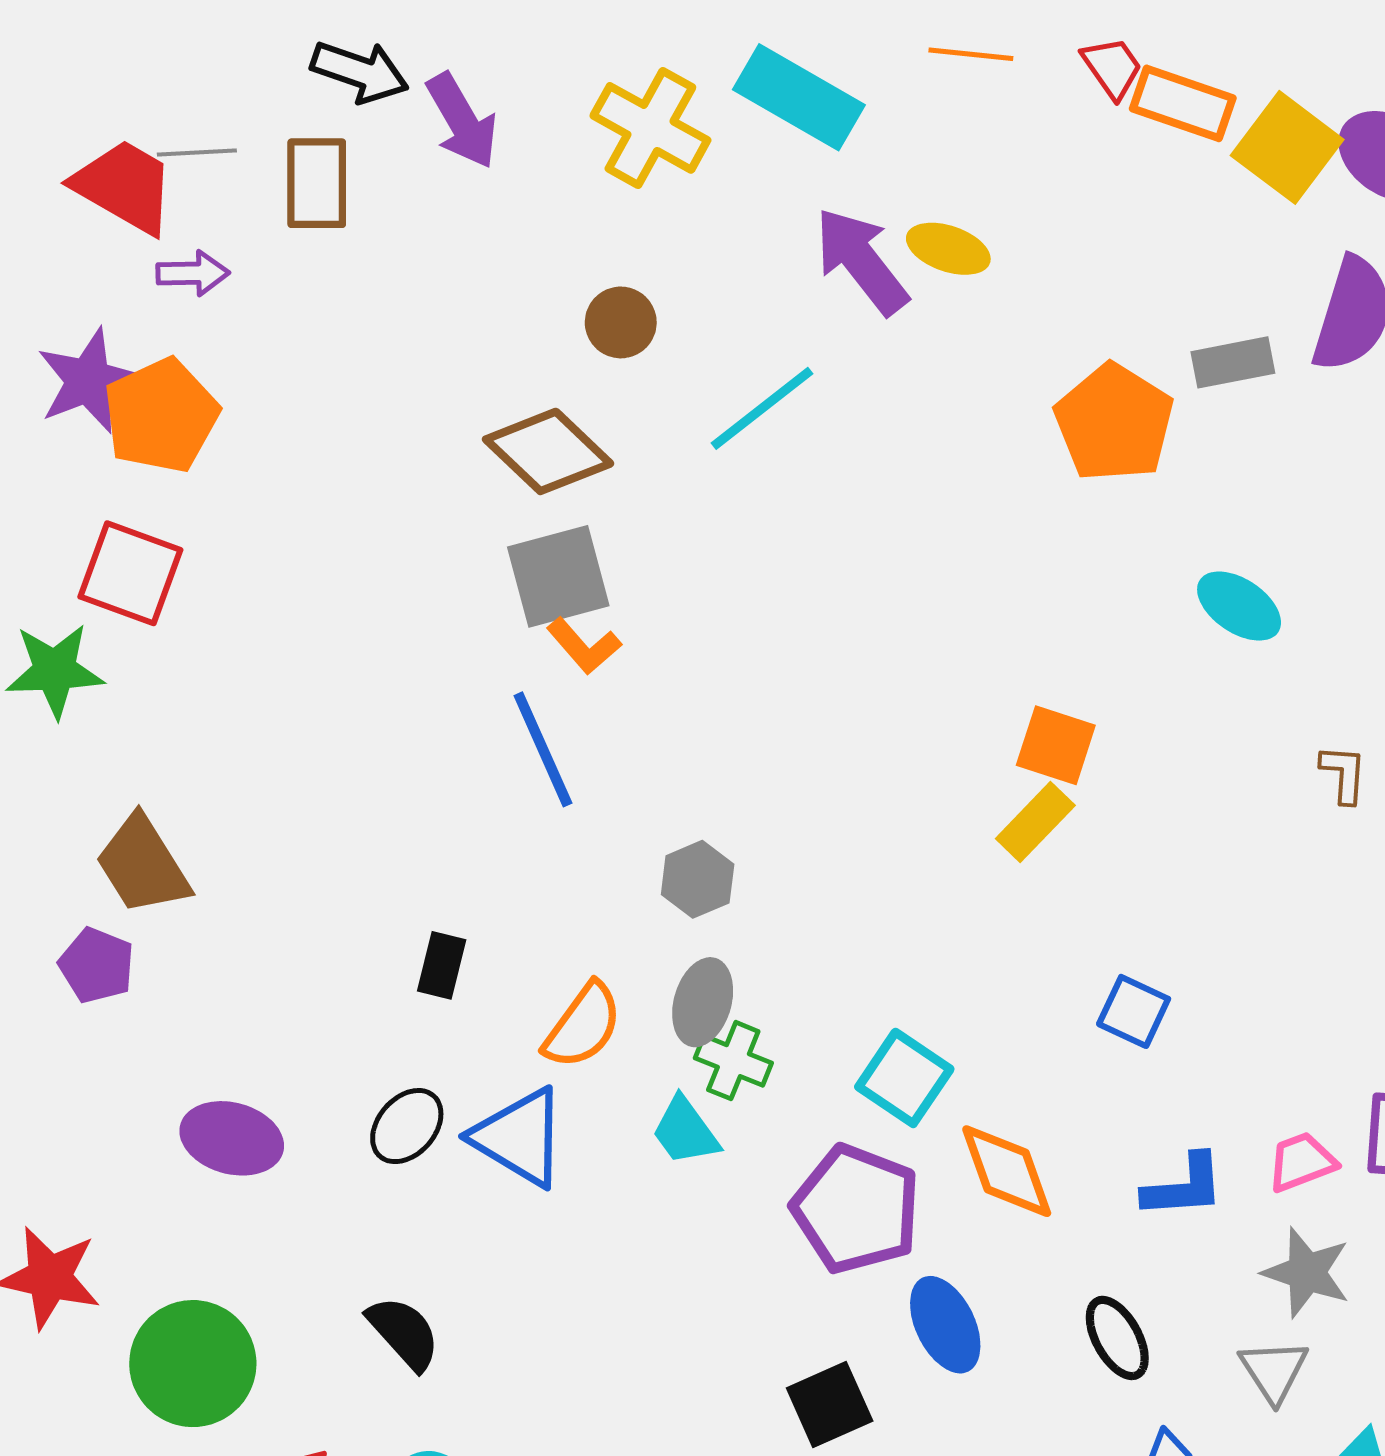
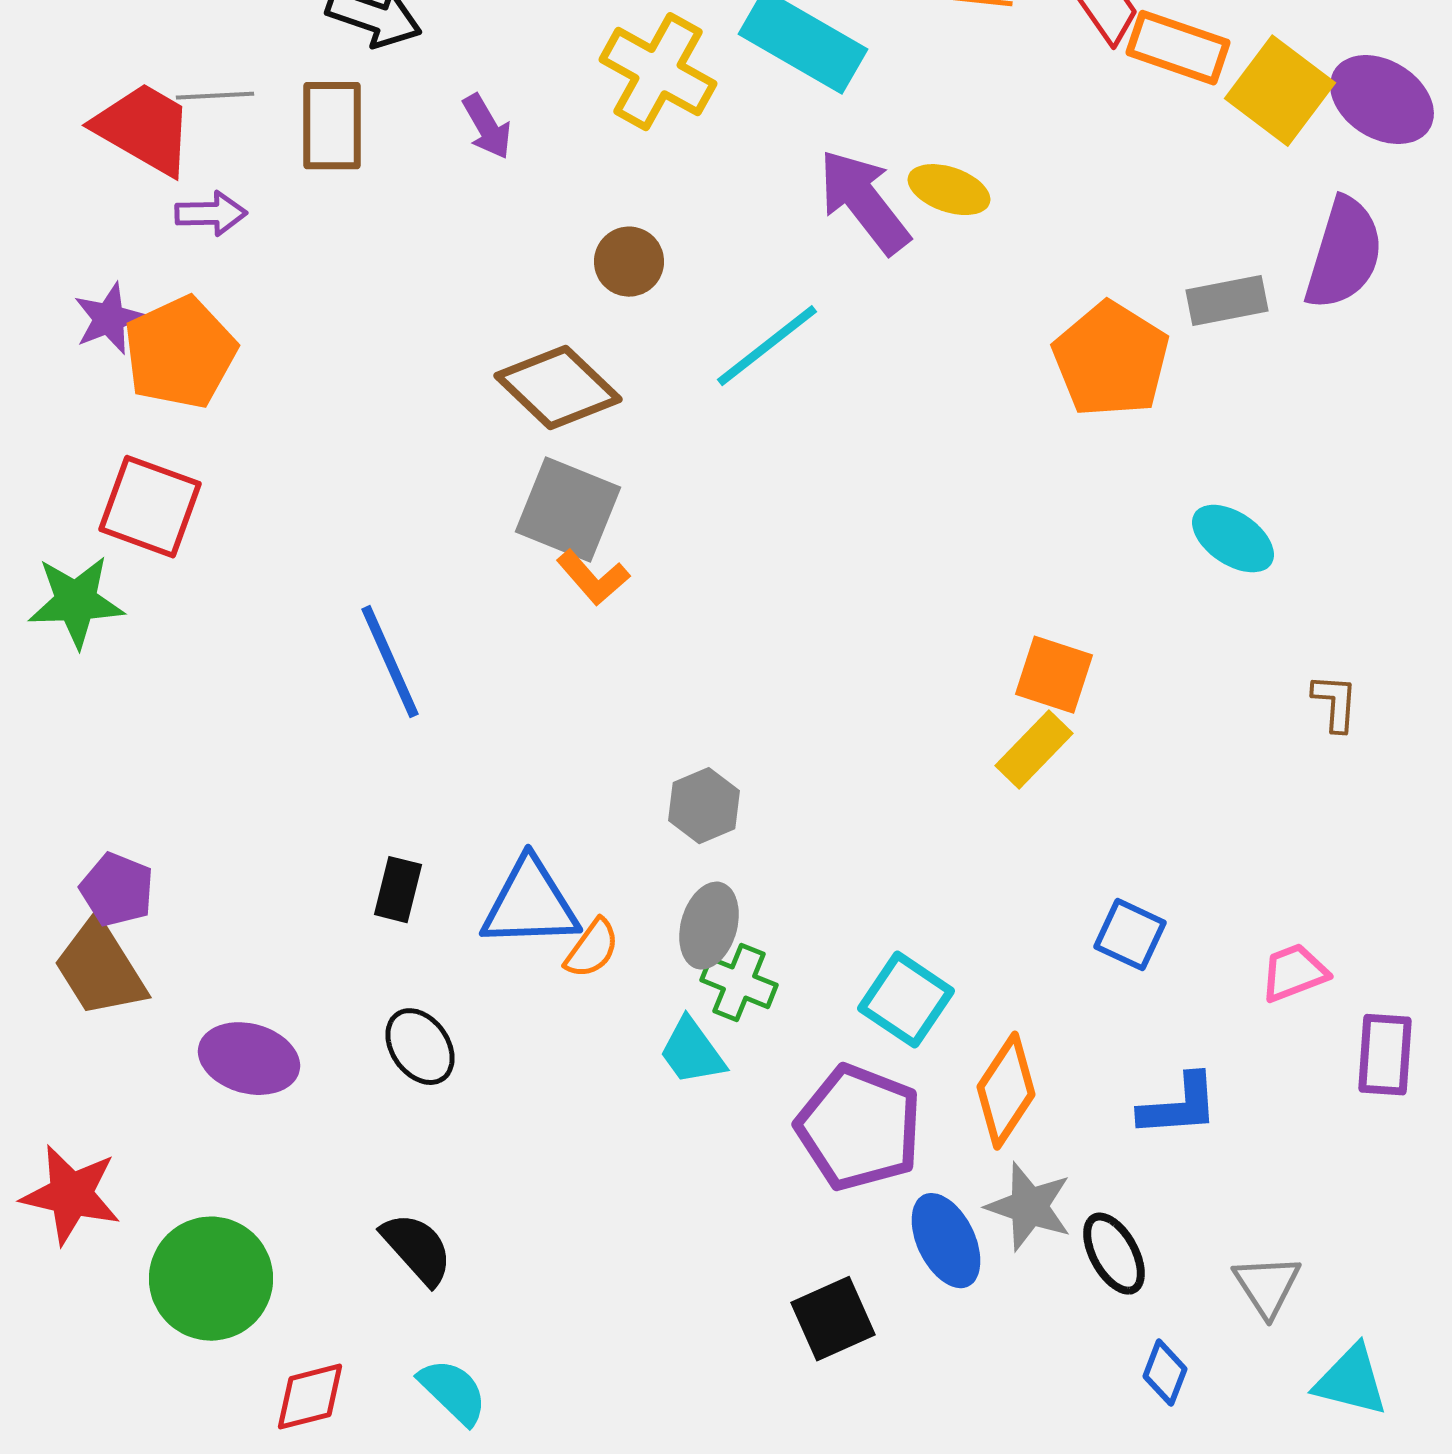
purple arrow: (462, 121) -> (487, 127), moved, size x0.7
purple star: (88, 381) -> (109, 319), size x0.7
gray square: (558, 576) -> (568, 510), turned 37
blue line: (543, 749) -> (390, 662), moved
brown trapezoid: (143, 865) -> (100, 969), moved
black rectangle: (442, 965) -> (398, 890), moved
orange semicircle: (583, 1026) -> (592, 949), size x0.7
black ellipse: (407, 1126) -> (420, 1047), turned -76
blue triangle: (519, 1137) -> (530, 904), moved, turned -33
pink trapezoid: (1301, 1162) -> (1294, 973), moved
orange diamond: (1007, 1171) -> (1006, 1091), turned 53
gray star: (1307, 1272) -> (1029, 1207), moved

